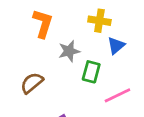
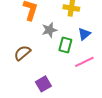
blue triangle: (116, 46) -> (84, 34), moved

